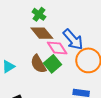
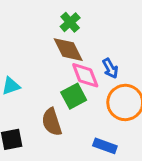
blue arrow: (73, 40) -> (110, 68), size x0.6
brown semicircle: (38, 64) -> (52, 122), moved

